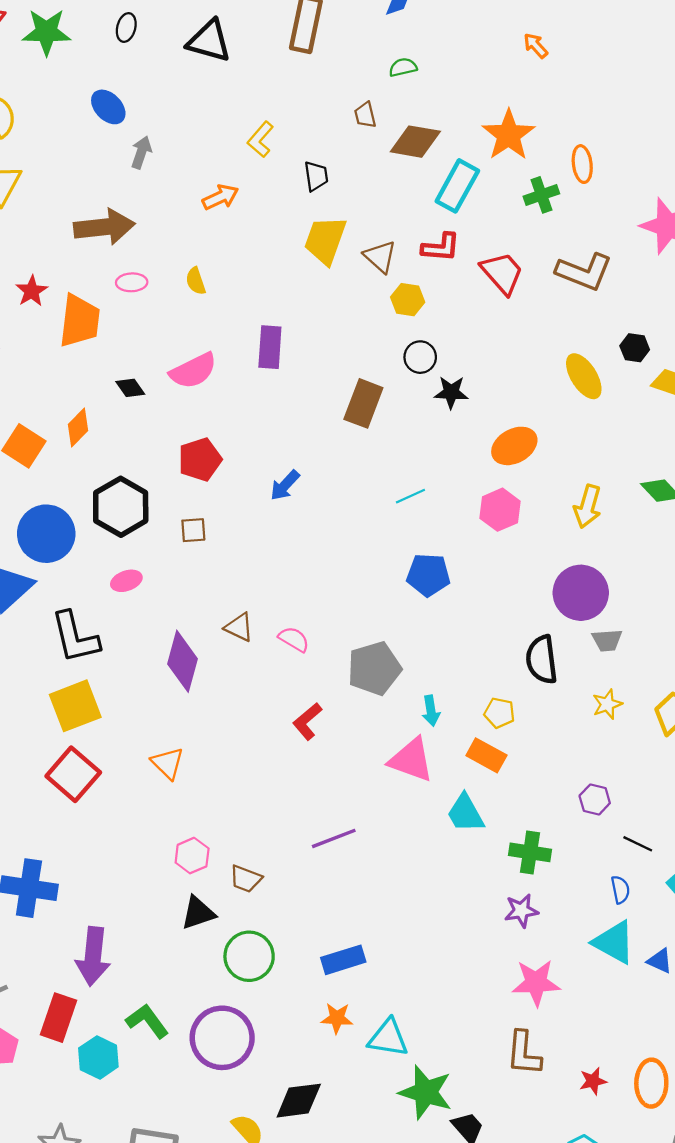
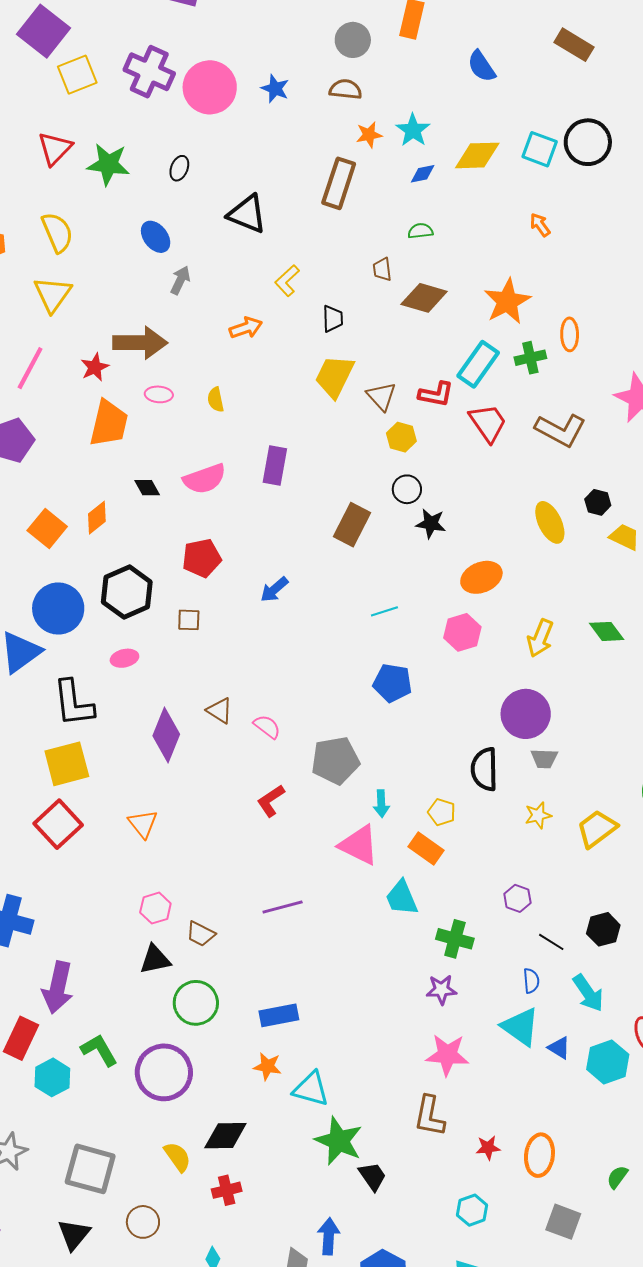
black triangle: (209, 41) -> (247, 214), moved
cyan rectangle: (457, 186) -> (478, 364), moved
red star: (32, 291) -> (95, 367), moved

